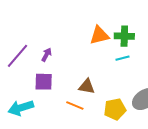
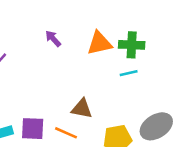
purple arrow: (46, 55) -> (53, 39), moved, turned -72
purple square: (44, 82) -> (33, 129), moved

